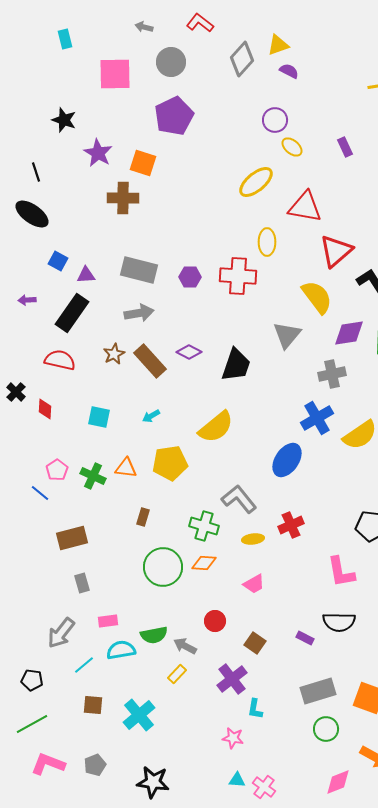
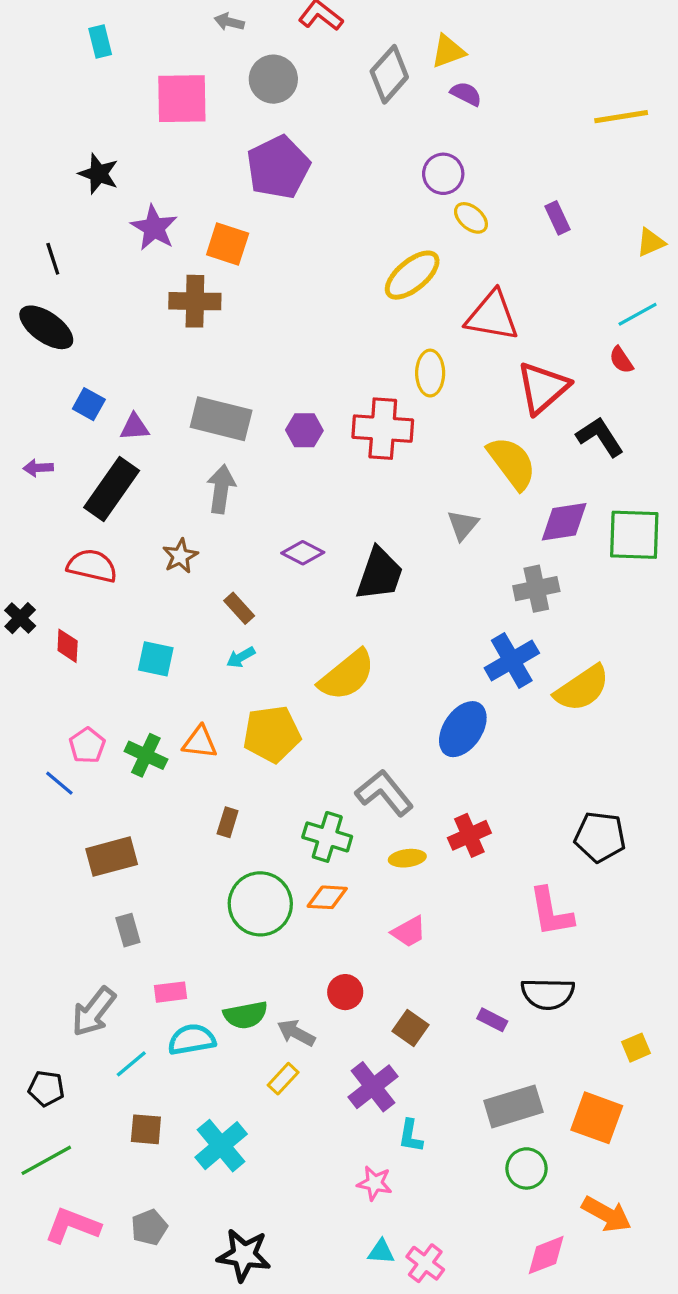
gray arrow: (139, 313) -> (221, 489), turned -72
gray triangle: (287, 335) -> (463, 525), size x0.7
brown rectangle: (150, 361) -> (239, 608), moved, size x0.6

